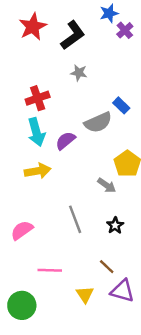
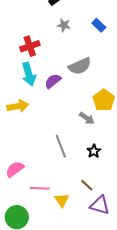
blue rectangle: (121, 105) -> (99, 25), moved
yellow arrow: (38, 171) -> (18, 106), moved
pink semicircle: (22, 230) -> (15, 169), moved
yellow triangle: (85, 294) -> (62, 200), moved

